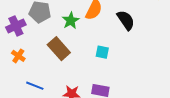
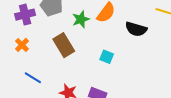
black semicircle: (126, 20) -> (136, 29), turned 130

